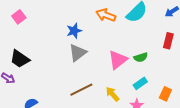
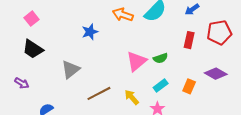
gray triangle: (78, 53) -> (71, 69), moved
black trapezoid: (20, 59) -> (33, 49), moved
orange rectangle: (165, 94) -> (189, 86), moved

